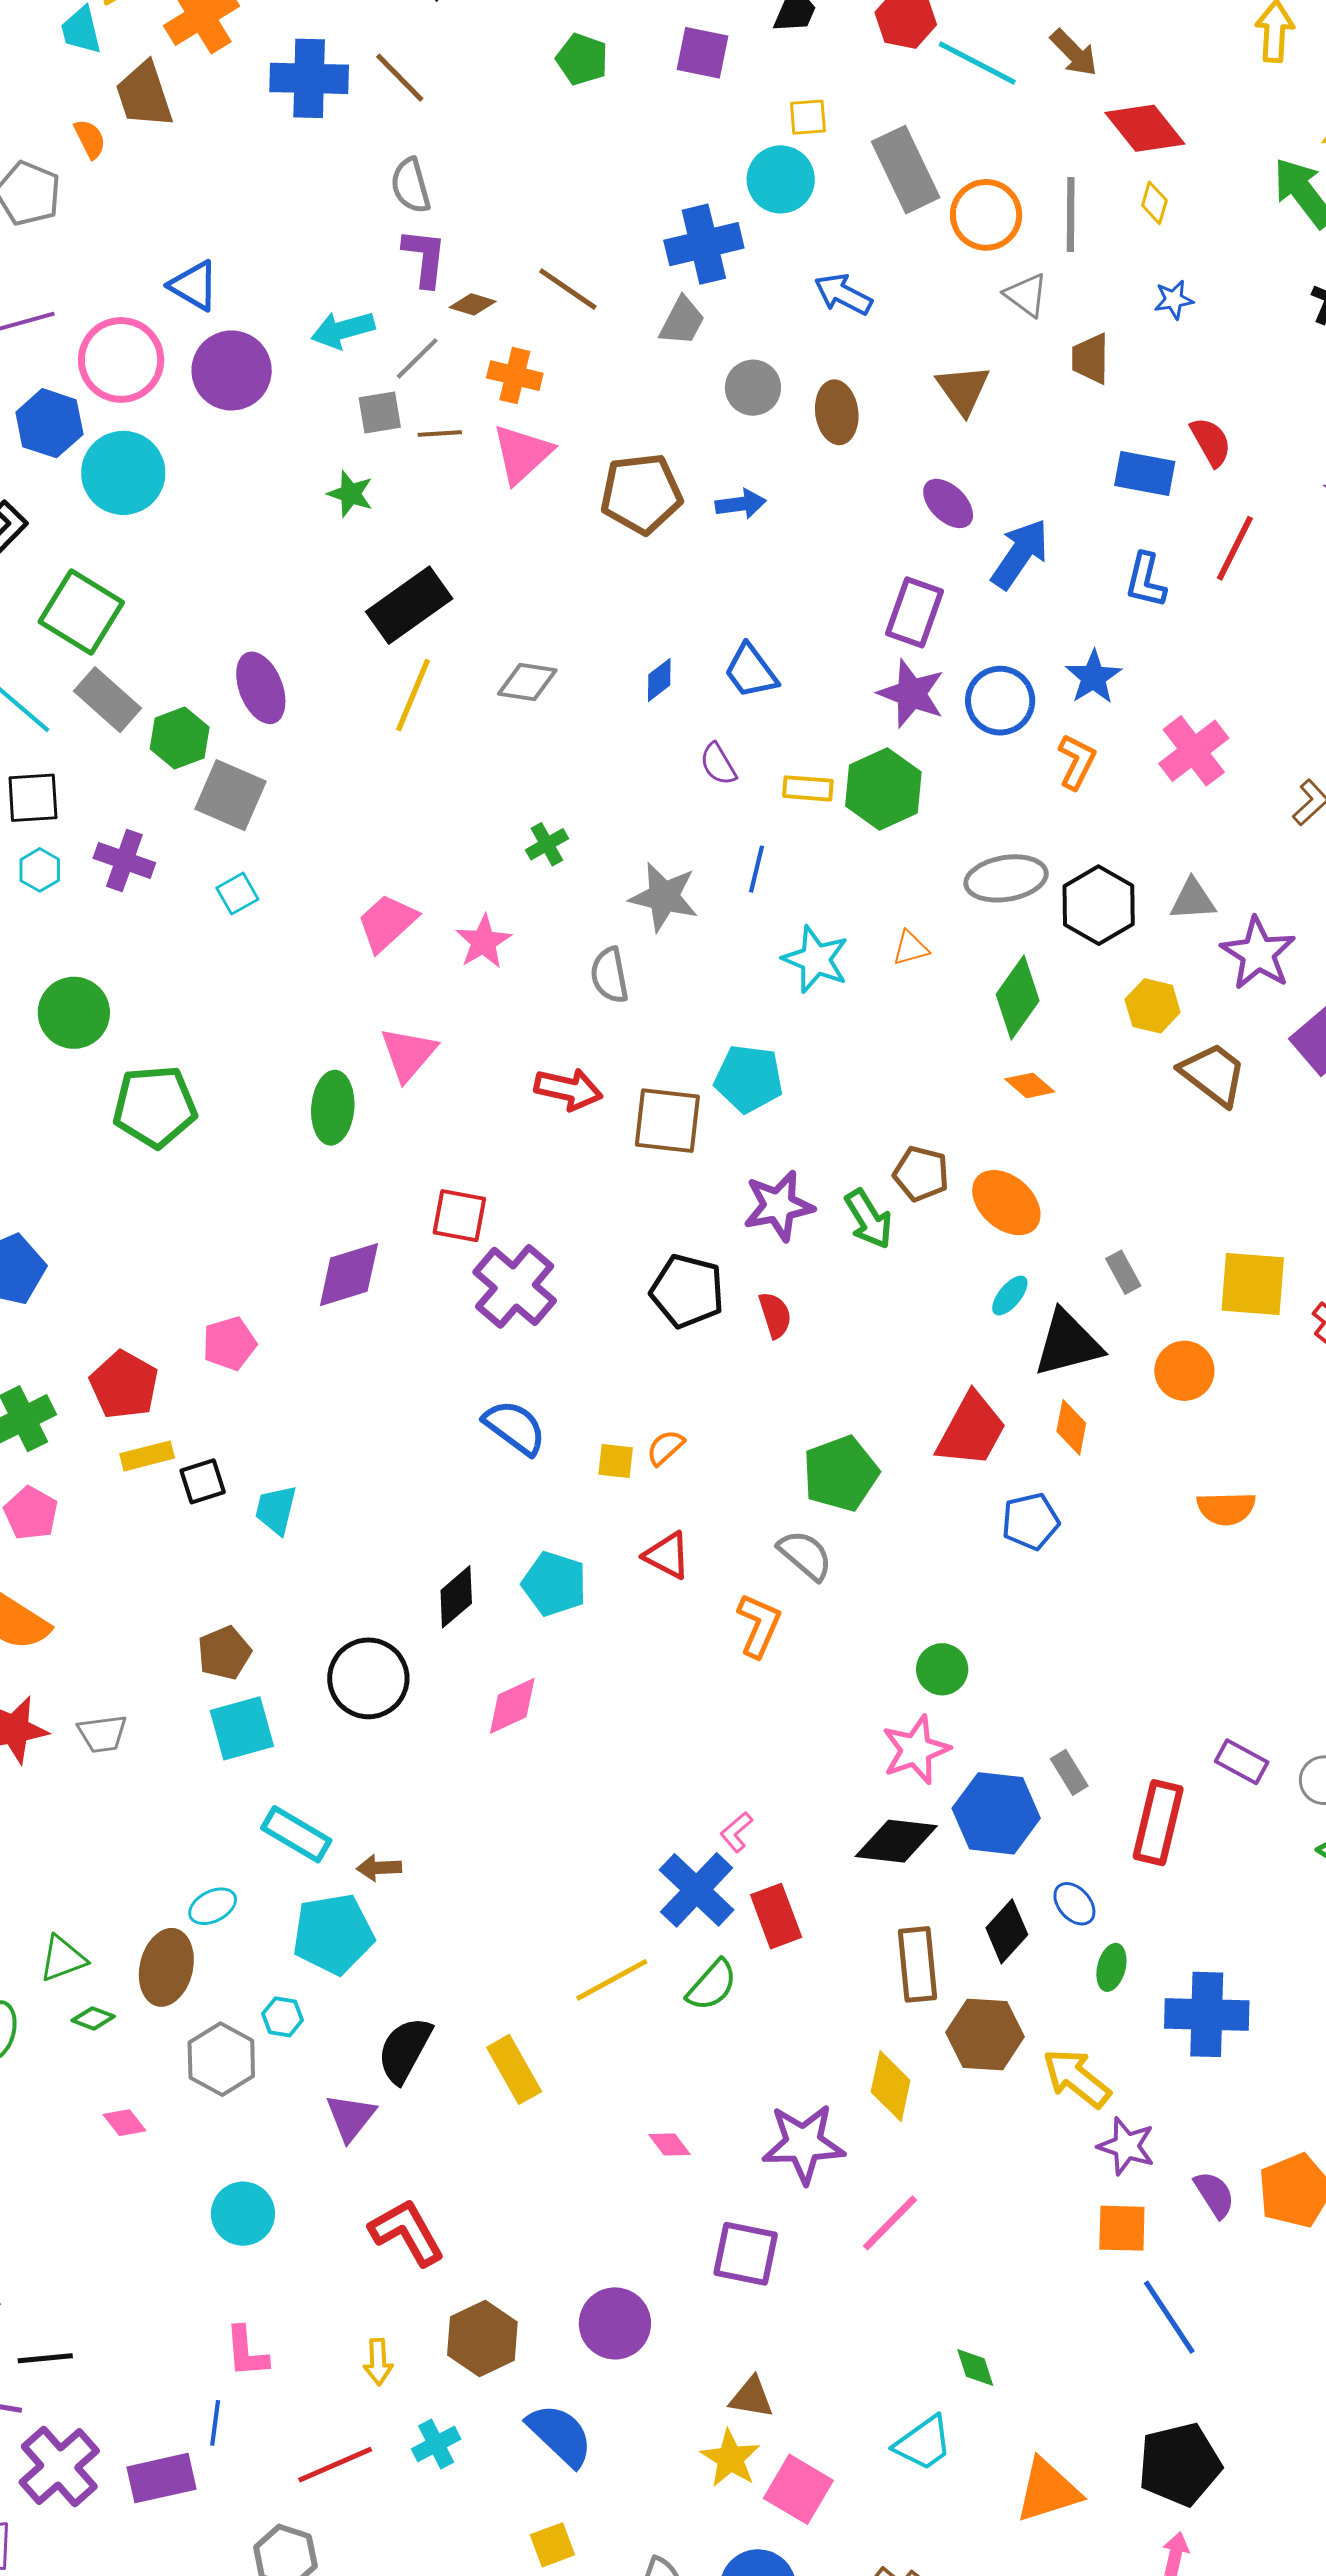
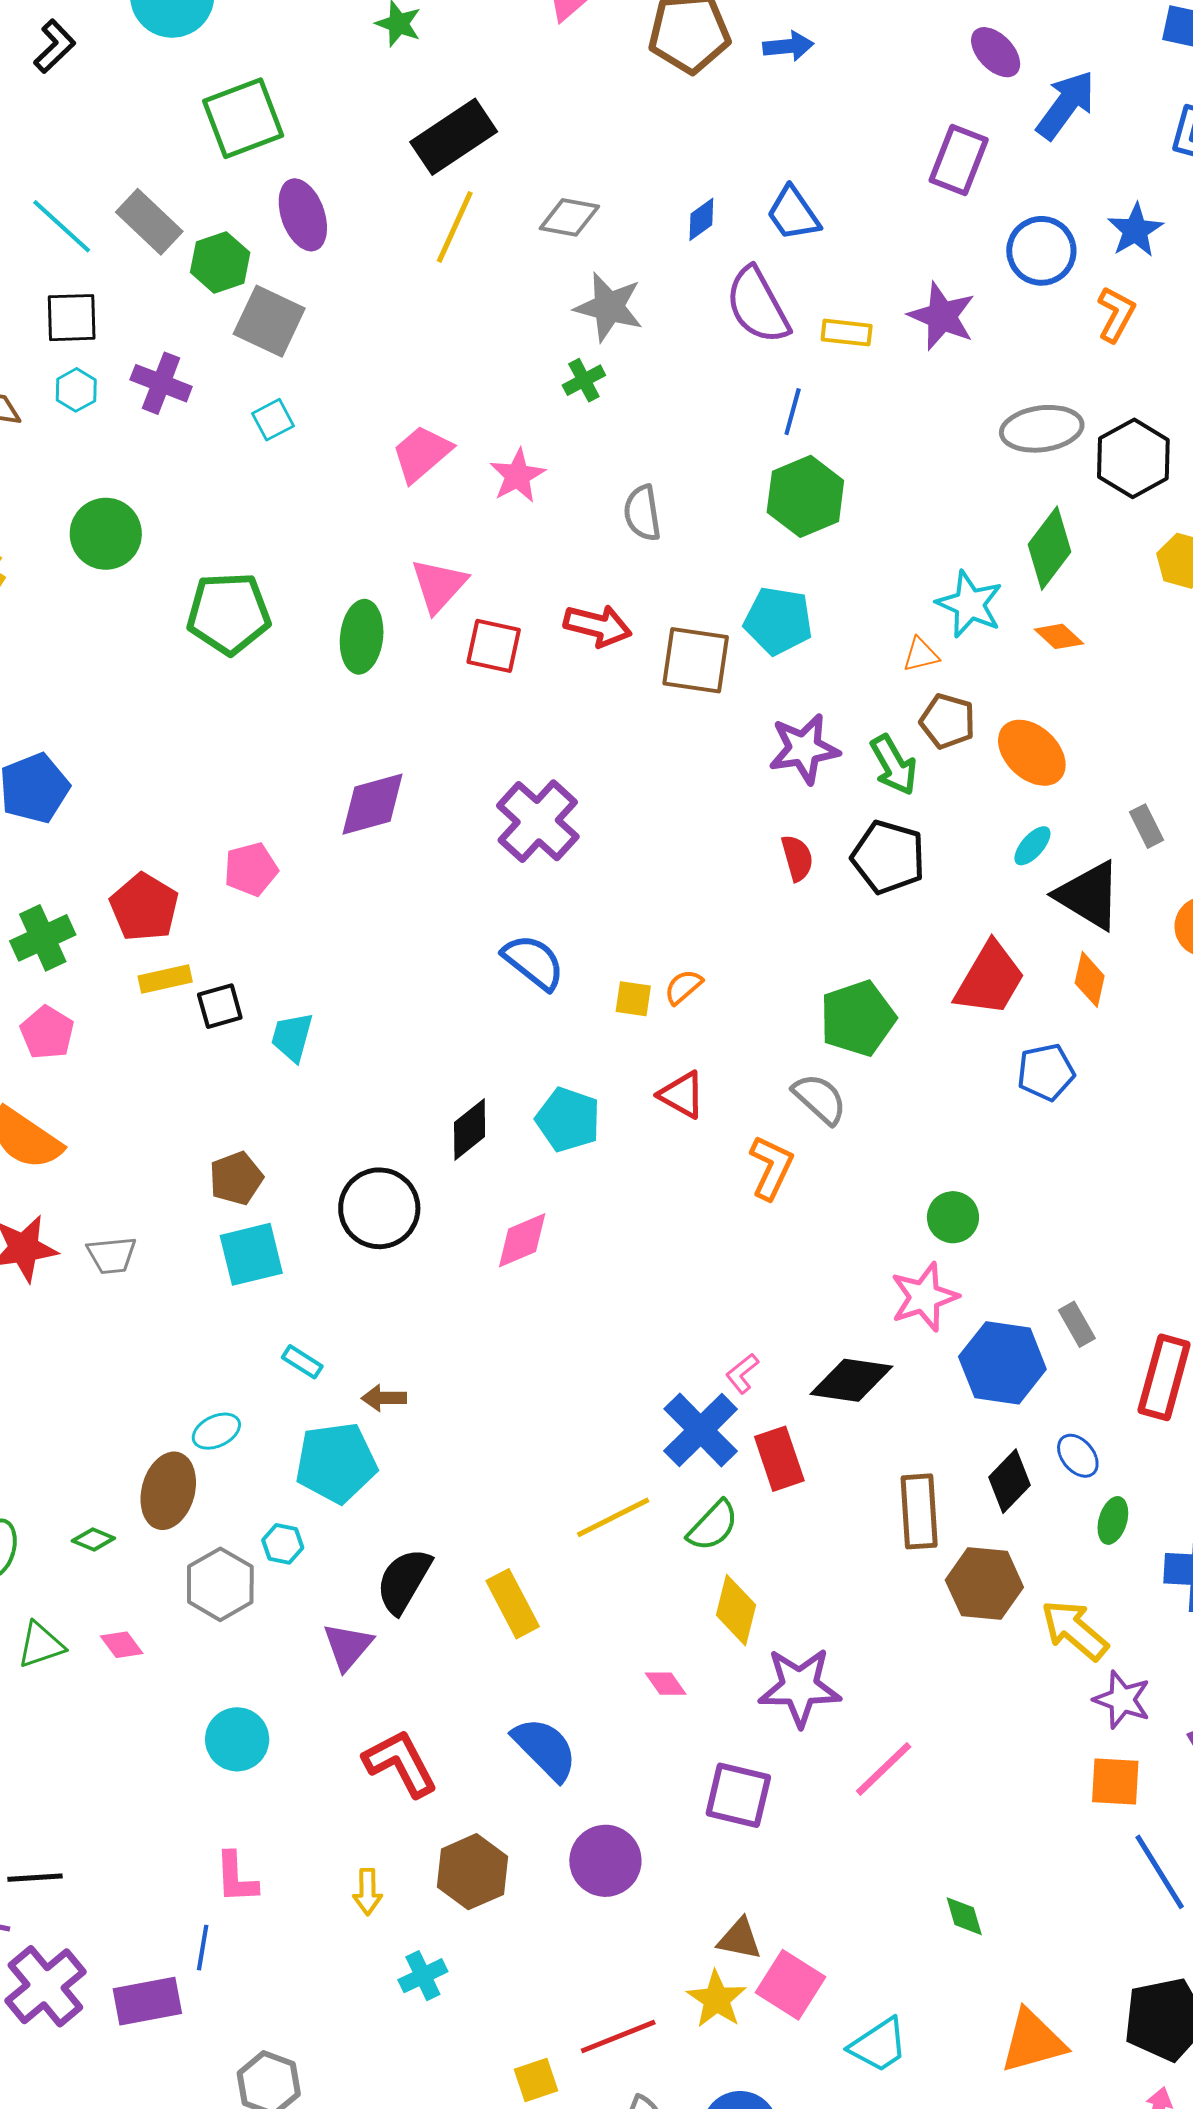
green square: (81, 612) -> (243, 118), moved, turned 36
purple star: (911, 694) -> (942, 316), moved
purple semicircle: (718, 764) -> (758, 305), size x1.8
green hexagon: (883, 789) -> (805, 496), moved
gray star: (664, 897) -> (609, 307), moved
orange triangle: (911, 948) -> (921, 655), moved
cyan star: (816, 959) -> (970, 604), moved
green pentagon: (155, 1107) -> (229, 613), moved
red square: (459, 1216) -> (494, 646), moved
black pentagon: (687, 1291) -> (888, 857), moved
black triangle: (1068, 1343) -> (1089, 895), turned 44
cyan rectangle: (296, 1834) -> (302, 1362), size x0.6
black diamond: (896, 1841) -> (851, 1380), moved
green triangle: (63, 1959) -> (41, 1645), moved
yellow diamond: (891, 2086) -> (736, 1610), moved
blue semicircle: (560, 2435) -> (545, 1749), moved
cyan trapezoid: (923, 2443) -> (879, 2045), moved
red line: (335, 2465) -> (618, 2036), moved
pink square: (798, 2489) -> (790, 1985), moved

